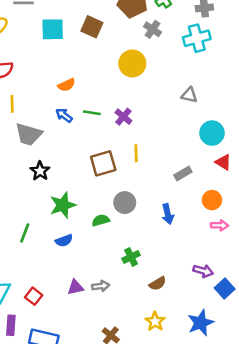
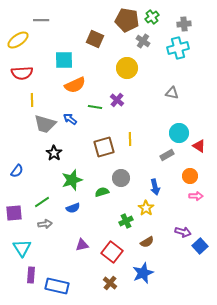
cyan square: (53, 29) -> (64, 60), moved
orange semicircle: (67, 85) -> (75, 85), size x1.5
blue arrow: (64, 115) -> (70, 119), moved
purple cross: (123, 117) -> (117, 100), moved
cyan circle: (212, 133) -> (179, 133), moved
green line: (25, 233) -> (42, 202), turned 35
gray arrow: (101, 286) -> (45, 224), moved
red square: (34, 296) -> (112, 252), moved, size x1.5
yellow star: (155, 321) -> (146, 208), moved
blue star: (201, 323) -> (143, 273), moved

